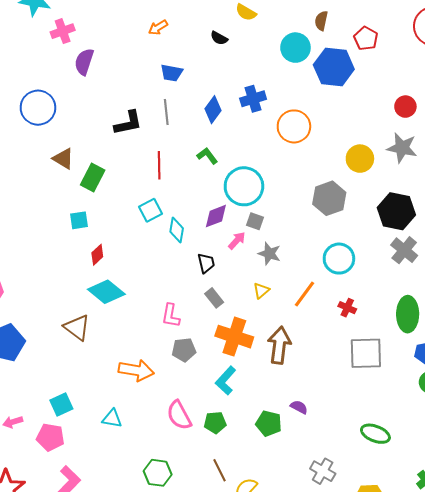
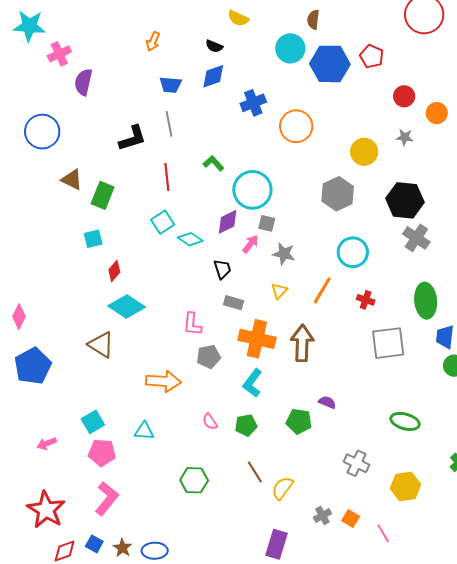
orange arrow: (158, 27) -> (153, 41), turned -30
red pentagon: (366, 38) -> (372, 56), moved
blue diamond: (213, 110) -> (213, 76), moved, turned 40
gray star: (402, 148) -> (405, 137), size x0.6
cyan diamond: (177, 230) -> (190, 239), turned -60
gray rectangle: (214, 298) -> (234, 303), turned -30
pink semicircle: (179, 415) -> (210, 422), size x0.6
pink pentagon: (50, 437) -> (102, 453), moved

